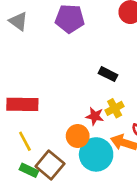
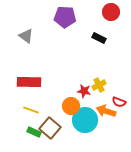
gray triangle: (18, 21) -> (26, 36), moved
black rectangle: (108, 74) -> (99, 38), moved
yellow line: (25, 141) -> (31, 110), turned -42

